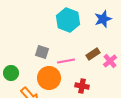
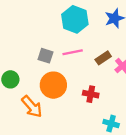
pink line: (66, 61) -> (73, 52), moved

